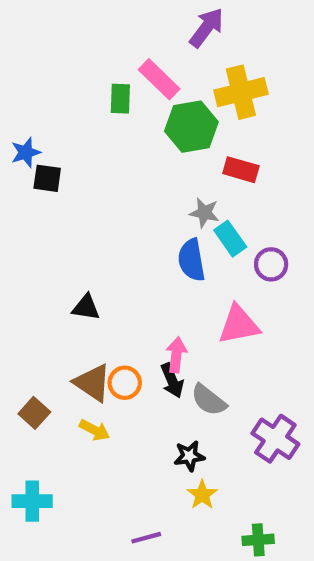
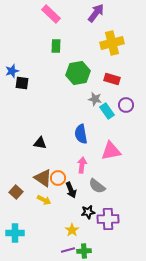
pink rectangle: (159, 79) -> (51, 14), moved
green hexagon: (191, 127) -> (78, 73), moved
blue semicircle: (191, 260) -> (81, 134), moved
purple circle: (271, 264) -> (126, 105), moved
black arrow: (172, 381) -> (71, 190), moved
purple cross: (275, 439) -> (108, 219), moved, turned -35
yellow star: (202, 495) -> (72, 230), moved
green cross: (258, 540) -> (84, 251), moved

